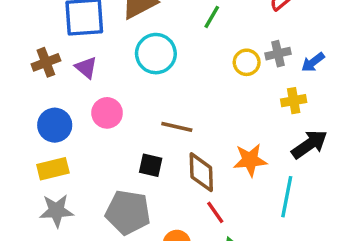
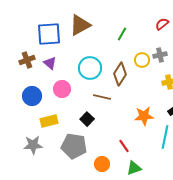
cyan circle: (156, 54) -> (90, 68), moved
black square: (151, 165) -> (87, 119), turned 32
yellow rectangle: (53, 169) -> (49, 121), moved
brown diamond: (201, 172) -> (120, 74), moved, turned 35

